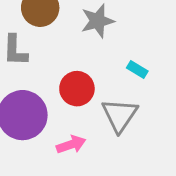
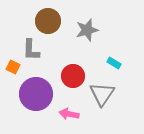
pink arrow: (71, 145) -> (69, 114), turned -150

